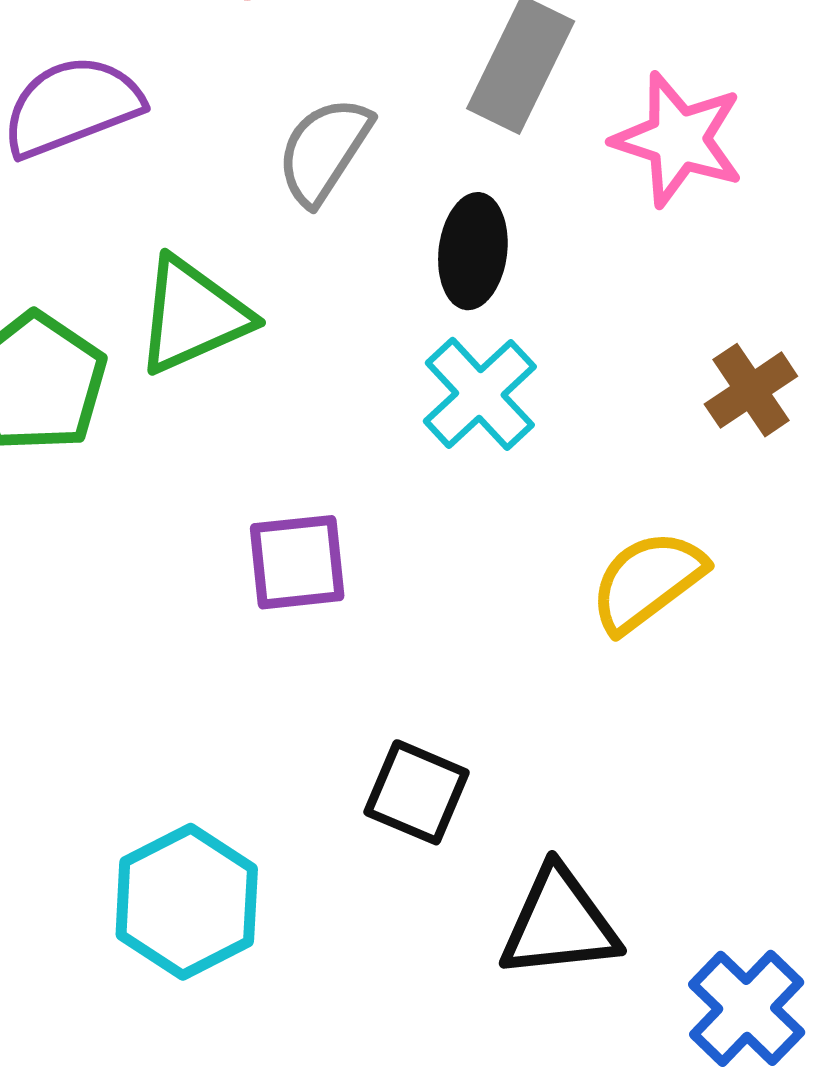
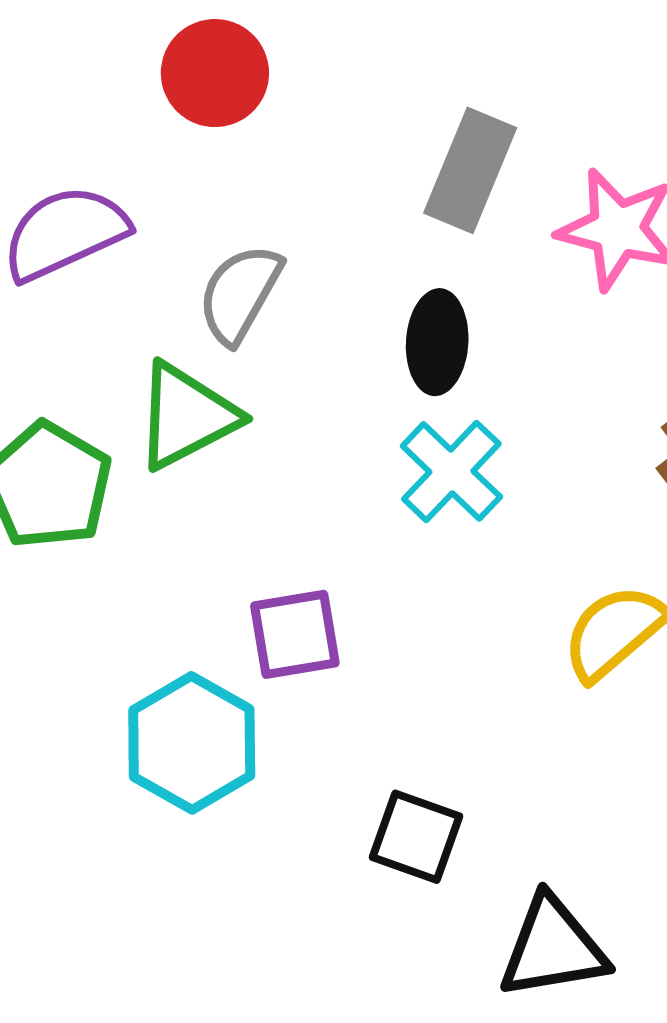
gray semicircle: (324, 151) -> (240, 294), moved
cyan hexagon: (187, 902) -> (192, 743), moved

